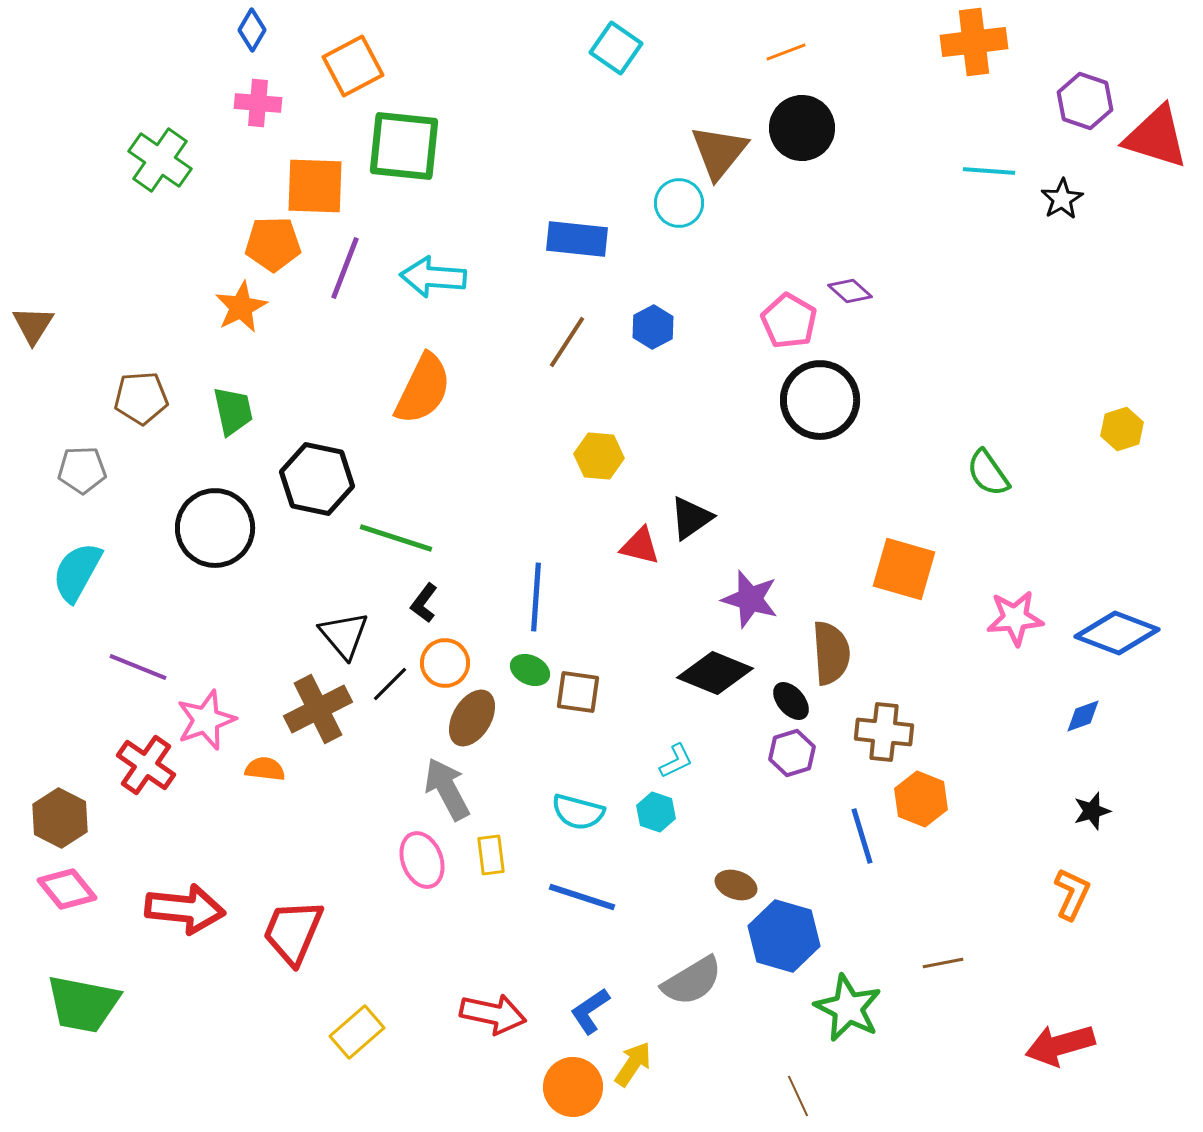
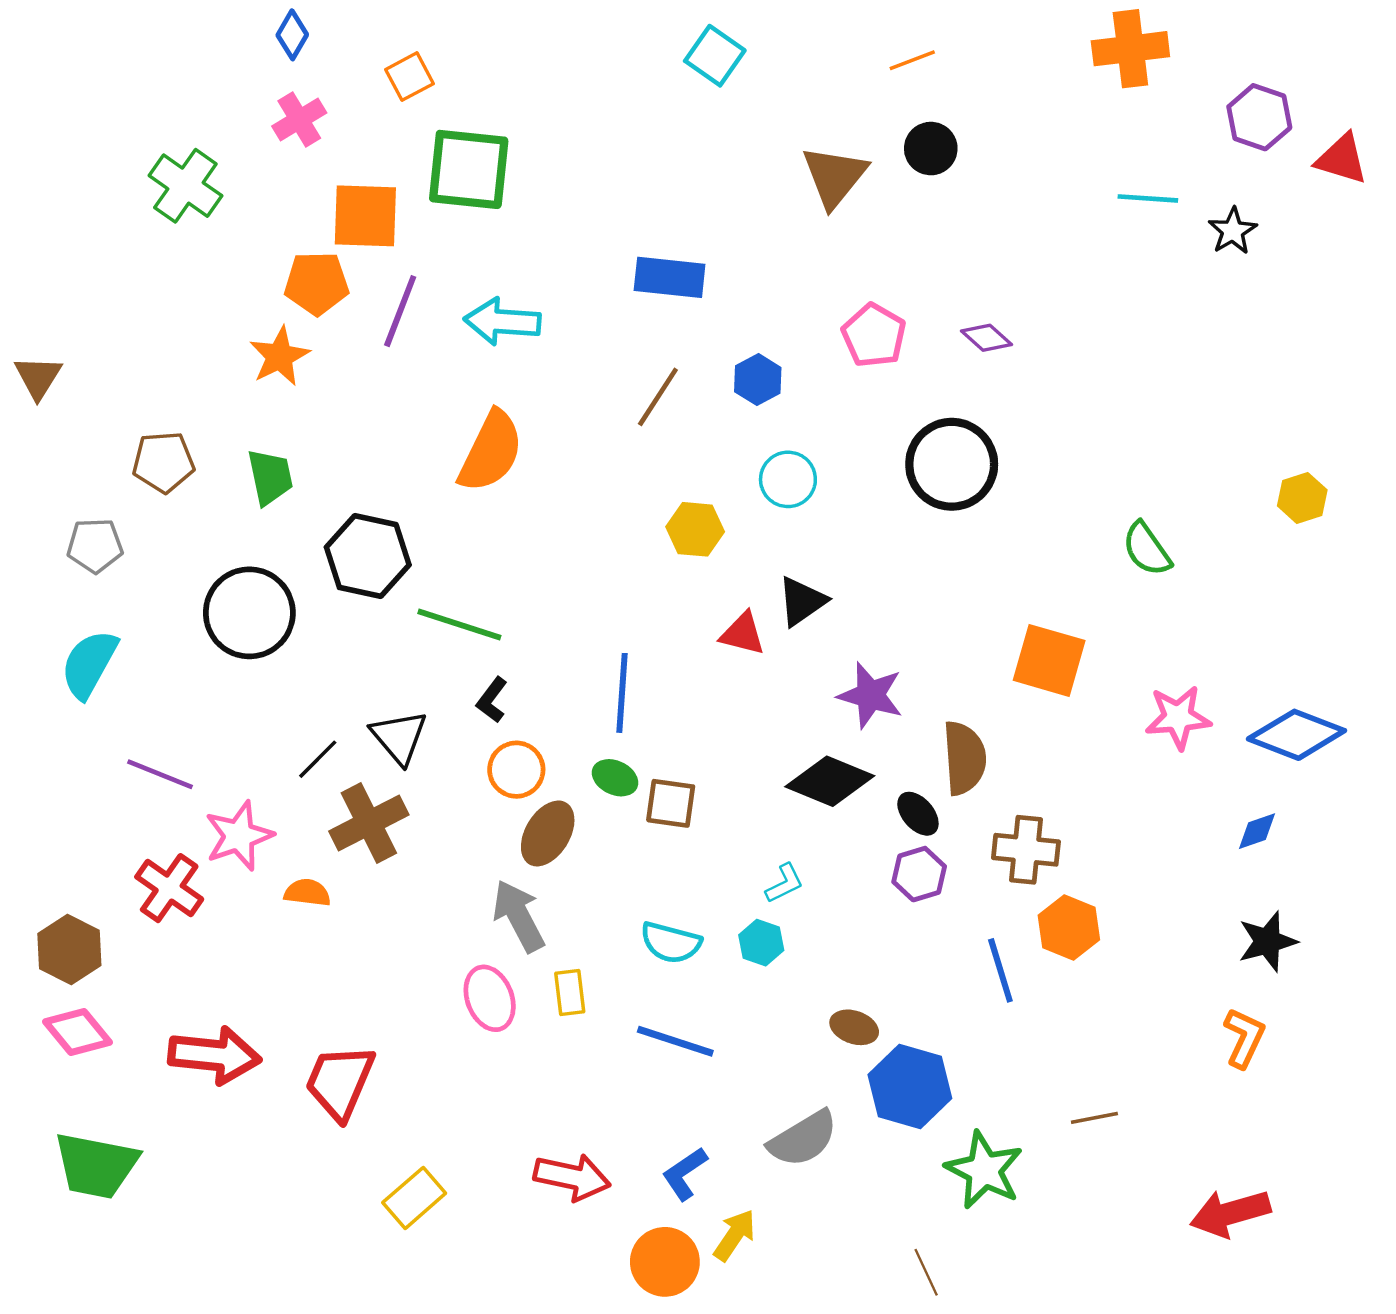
orange square: (353, 66) -> (410, 77), size x0.7
pink cross: (258, 103) -> (299, 120), turned -36
black circle: (802, 128) -> (931, 149), size x0.7
red triangle: (1156, 137) -> (1342, 159), size x0.7
cyan circle: (679, 203) -> (788, 479), moved
pink pentagon: (789, 321) -> (874, 335), moved
black line: (390, 684) -> (318, 759), moved
black star: (1092, 811) -> (1267, 941), size x1.4

